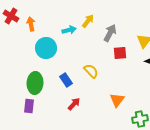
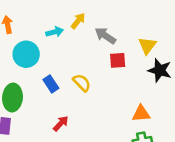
gray arrow: (110, 33) -> (105, 36), turned -84
blue rectangle: (66, 80) -> (51, 84), moved
orange triangle: (117, 100) -> (141, 114), moved, turned 49

